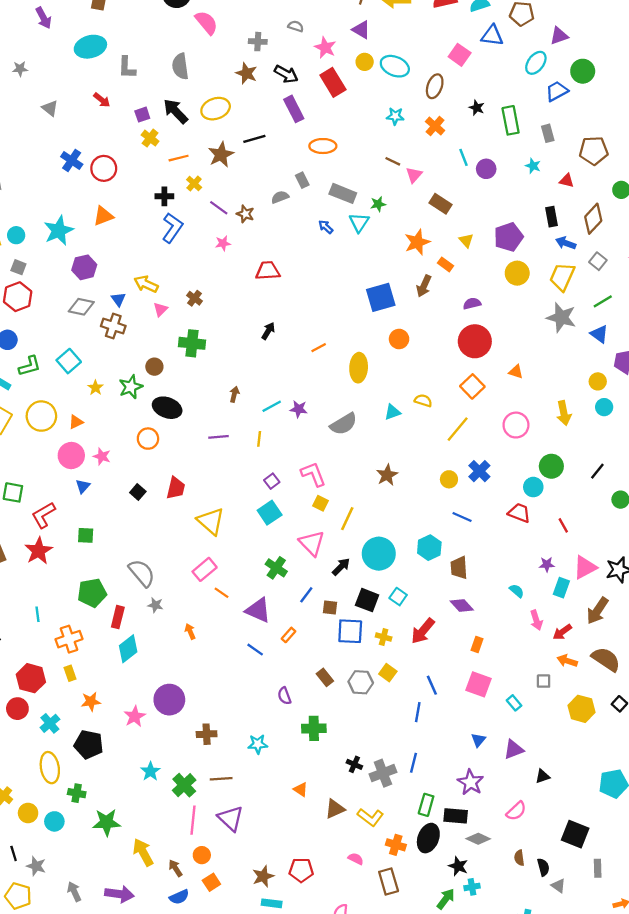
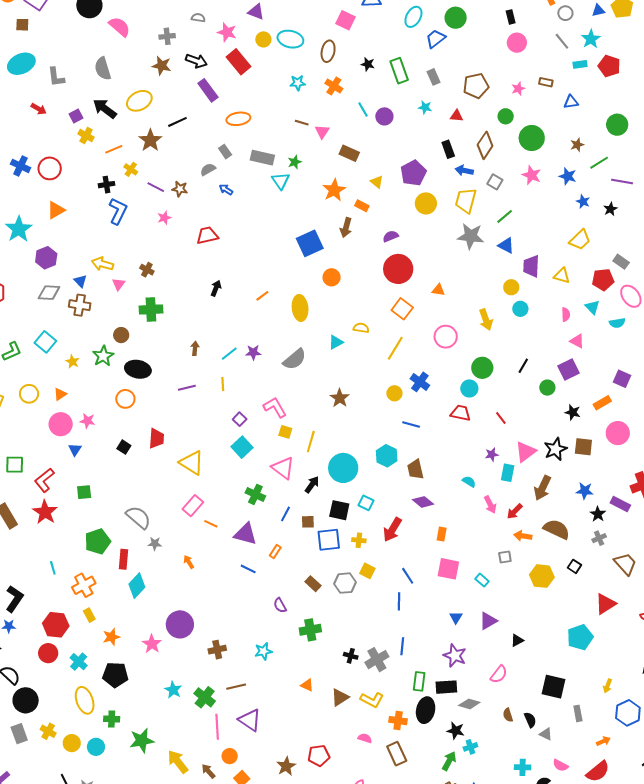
blue arrow: (326, 227) -> (226, 190), moved
yellow circle: (41, 416) -> (29, 394), size x0.7

